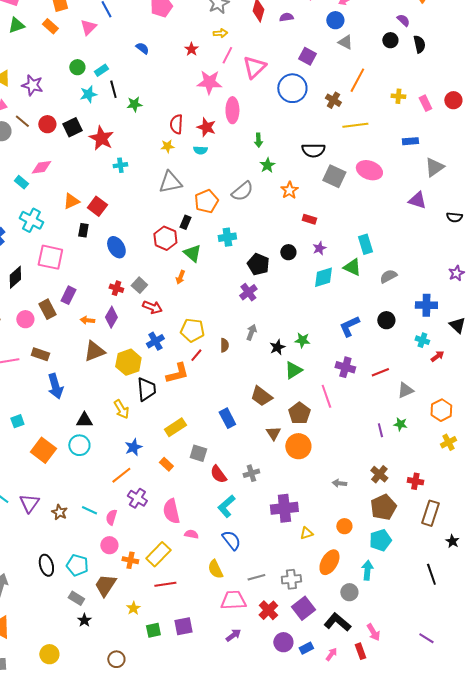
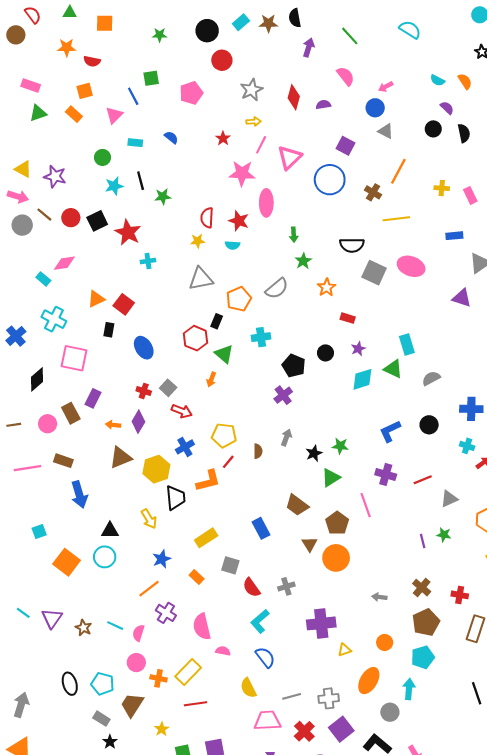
cyan rectangle: (101, 70) -> (135, 143), moved, turned 40

